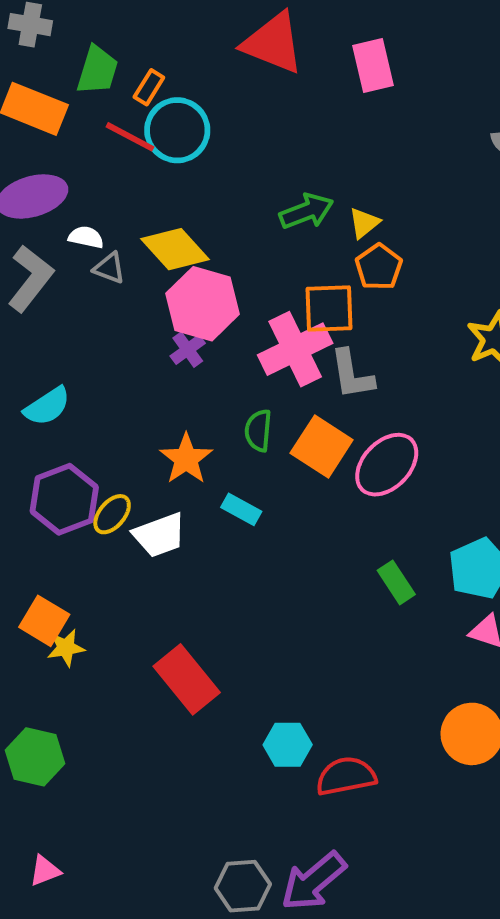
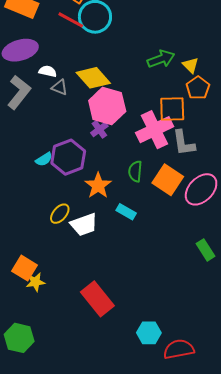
yellow triangle: (364, 223) -> (191, 65), turned -36
cyan semicircle: (47, 406) -> (44, 159), moved, size x0.7
purple hexagon: (64, 499) -> (68, 157), moved

